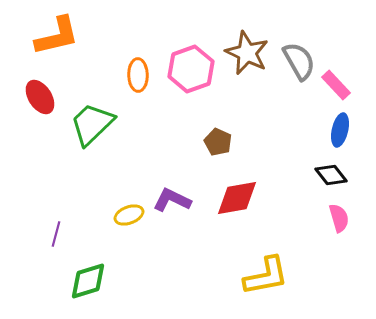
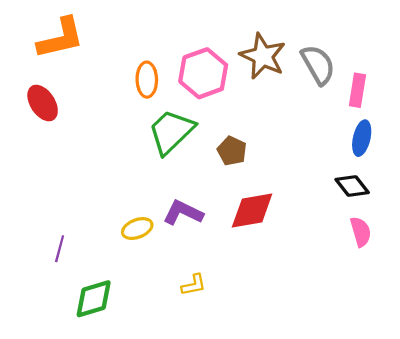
pink rectangle: (336, 85) -> (357, 90), turned 52
green trapezoid: (92, 124) -> (171, 132), moved
yellow L-shape: (266, 276) -> (194, 285), moved, size x0.5

